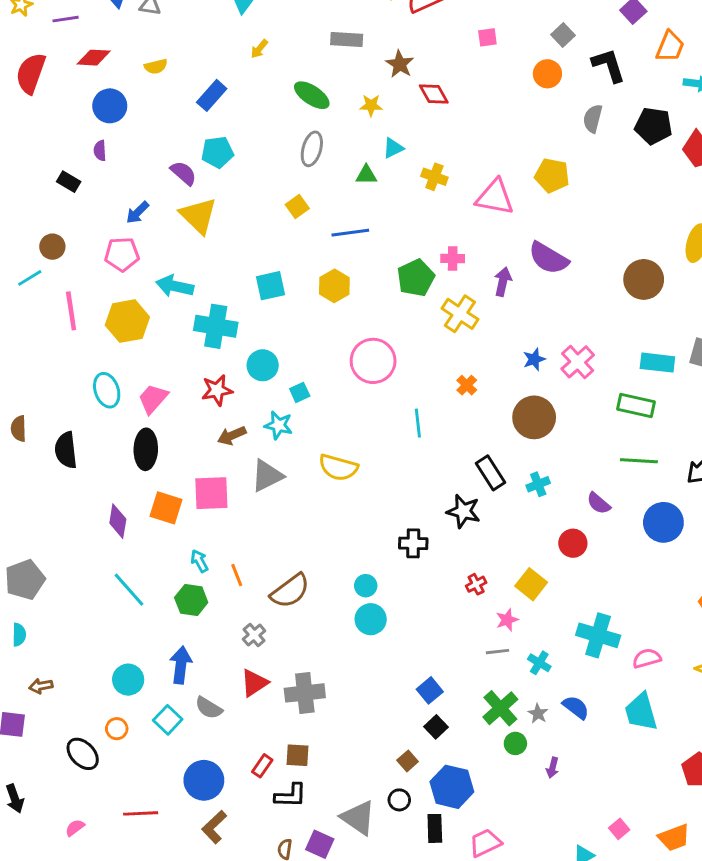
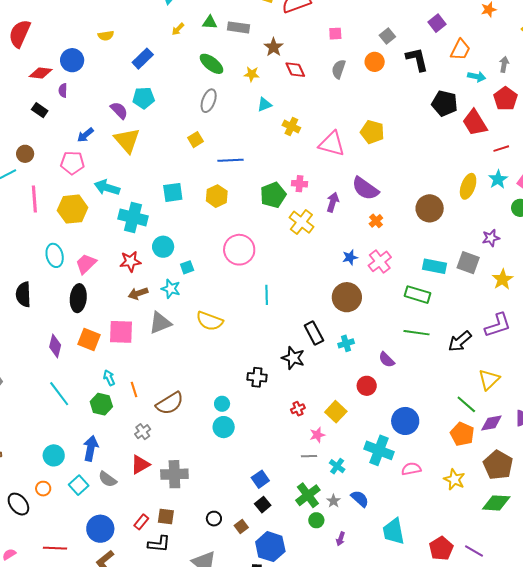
red diamond: (94, 58) -> (41, 73), moved
gray semicircle: (593, 119) -> (339, 69), moved
green triangle: (366, 175) -> (210, 22), moved
orange cross: (467, 385) -> (376, 221), moved
blue circle: (663, 522) -> (405, 421), moved
cyan trapezoid: (641, 712) -> (394, 531), moved
black circle: (399, 800) -> (214, 519), moved

